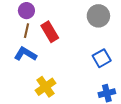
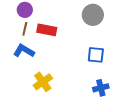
red rectangle: (50, 32) -> (47, 30), turned -48
blue square: (102, 58) -> (96, 55), turned 36

